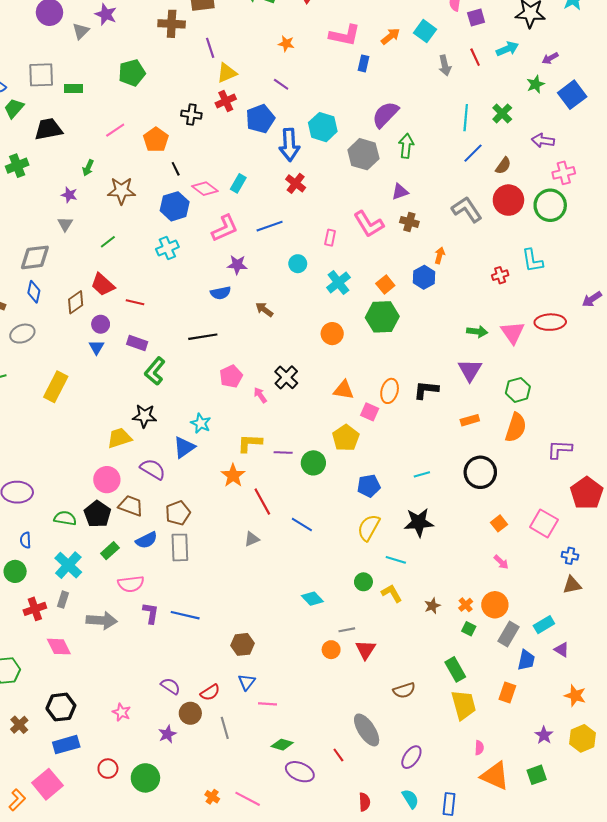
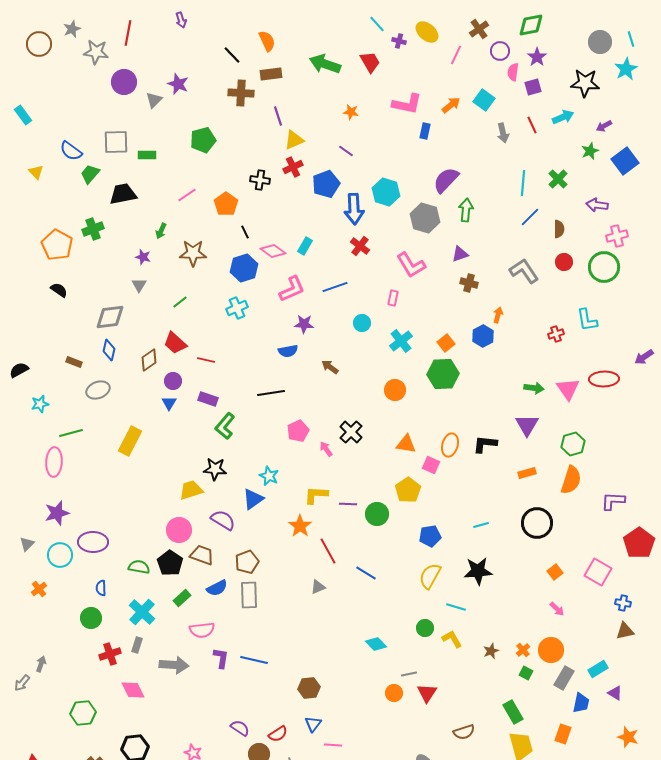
brown semicircle: (503, 166) -> (559, 229), turned -36
red circle: (508, 200) -> (564, 262), size x0.6
pink L-shape: (369, 224) -> (411, 265), moved

